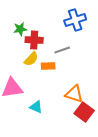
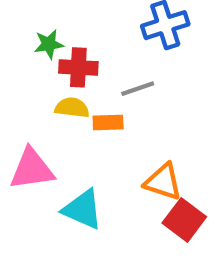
yellow semicircle: (31, 59) -> (72, 108), turned -126
cyan triangle: (36, 107) -> (83, 209), size x1.5

